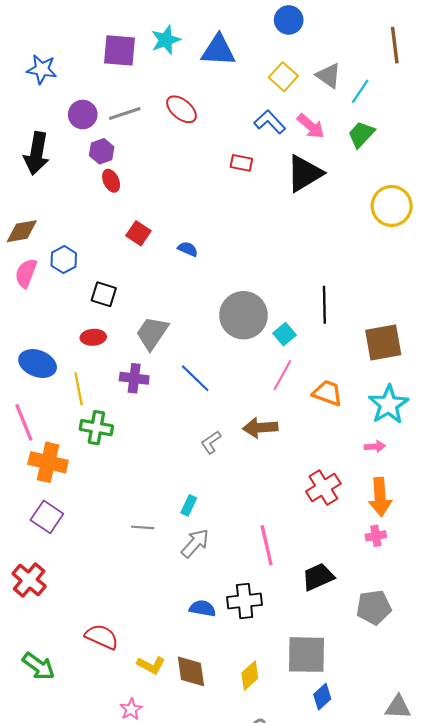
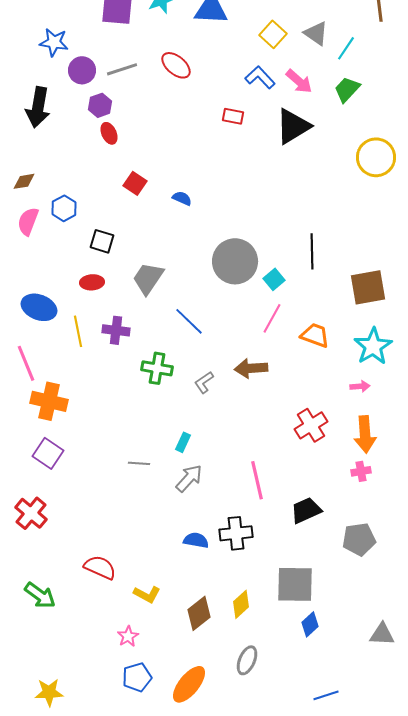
blue star: (42, 69) -> (54, 42), moved
brown diamond: (22, 231) -> (24, 181), size x0.7
purple cross: (134, 378) -> (116, 330), moved
green cross: (96, 428) -> (157, 368), moved
brown diamond: (191, 671) -> (199, 613), moved, turned 60

